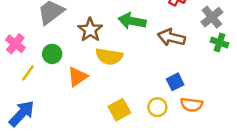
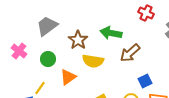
brown arrow: (171, 37) -> (130, 53), moved, turned -55
yellow line: (28, 73) -> (40, 88), moved

